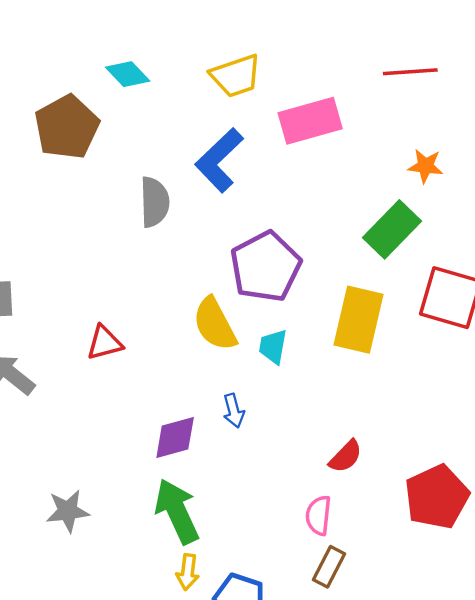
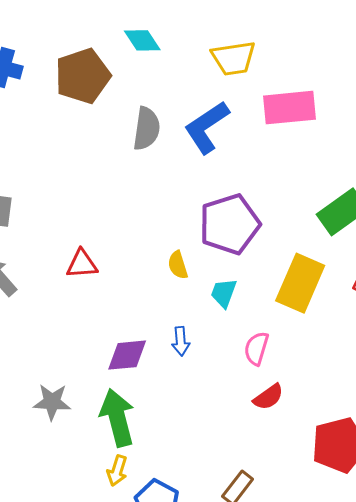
gray semicircle: (155, 202) -> (147, 129), moved
yellow semicircle: (215, 324) -> (178, 265), size x0.6
gray star: (68, 511) -> (52, 402), moved
pink semicircle: (318, 515) -> (256, 348), moved

